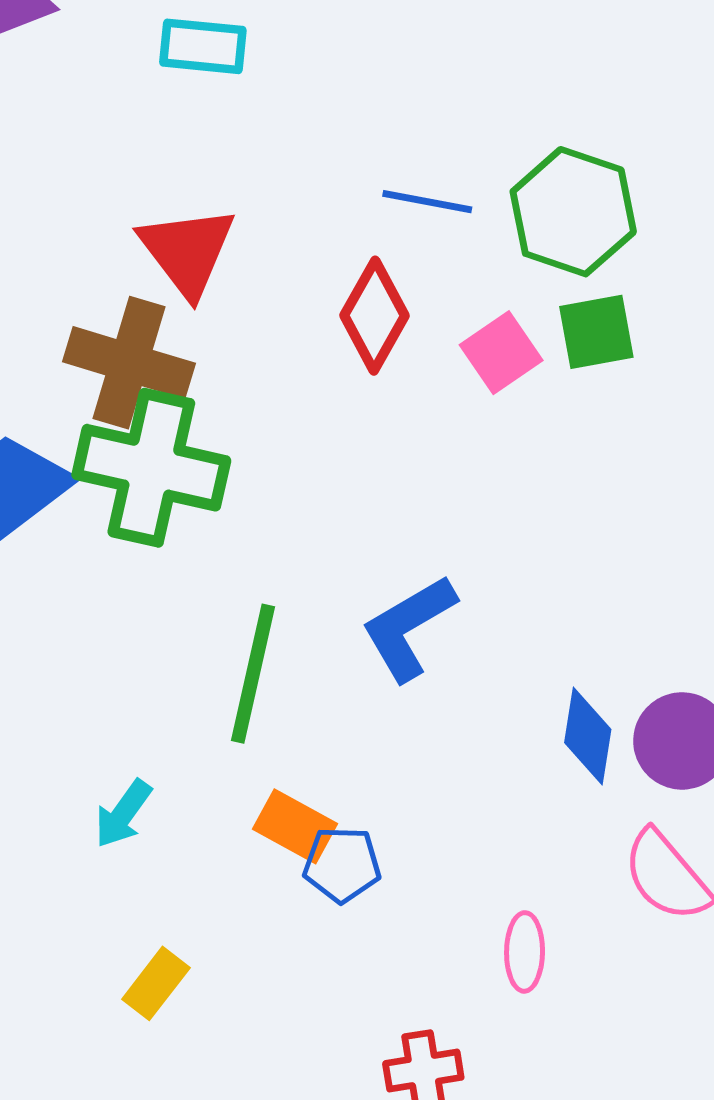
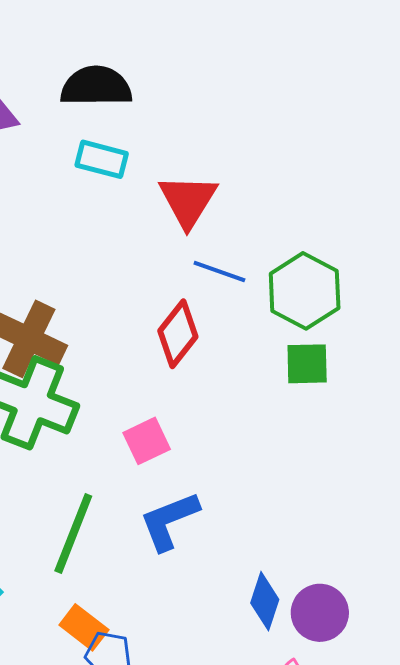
red triangle: (187, 251) -> (188, 201), moved
pink square: (501, 353) -> (147, 441), moved

